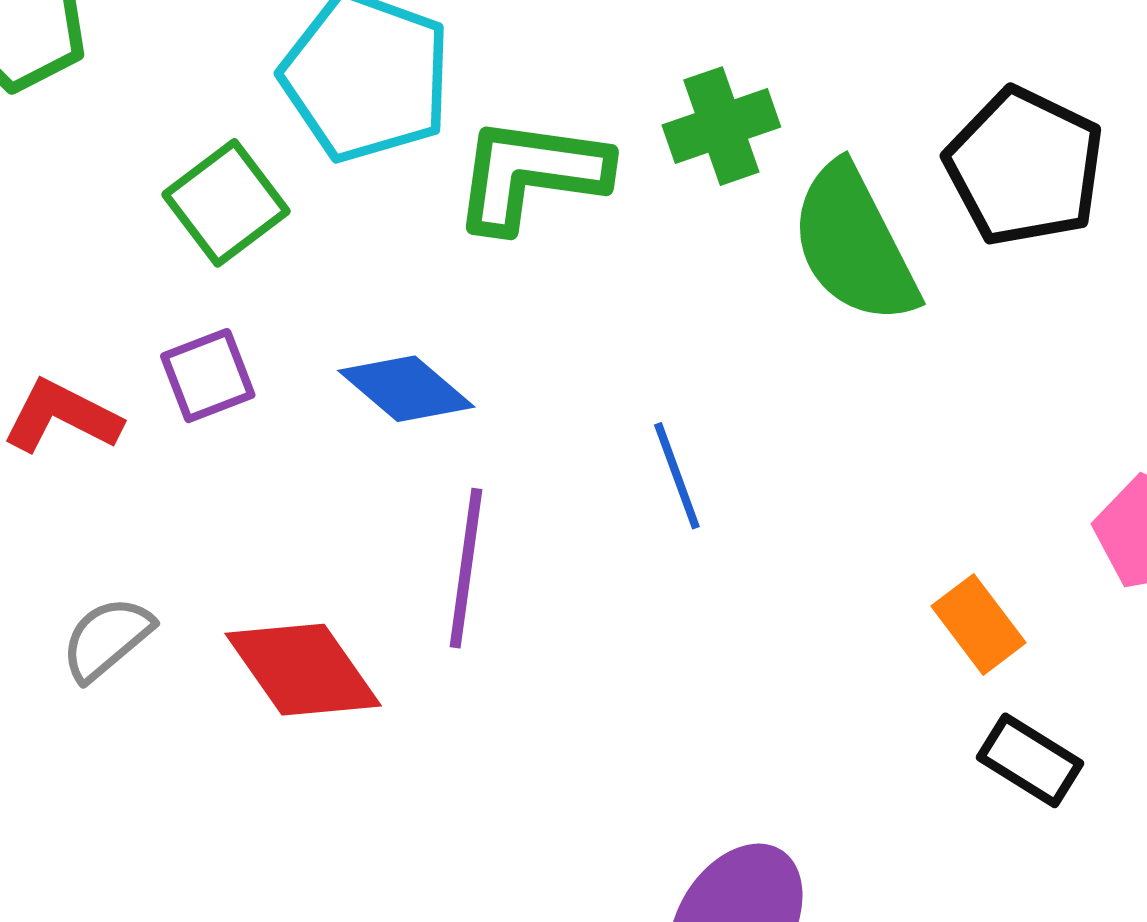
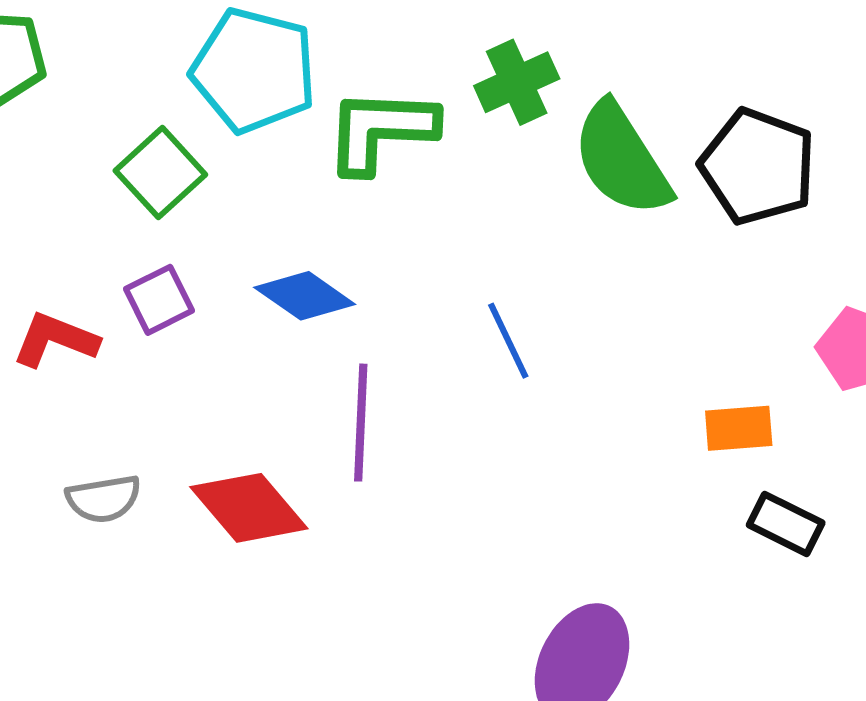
black pentagon: (1025, 167) -> (758, 167), moved
orange rectangle: (979, 624) -> (739, 428), turned -52
gray semicircle: (107, 639) -> (103, 499), turned -144

